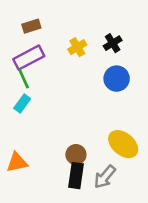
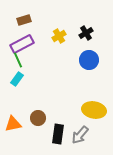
yellow ellipse: (123, 144) -> (94, 110), turned -30
brown circle: (76, 155) -> (38, 118), moved

